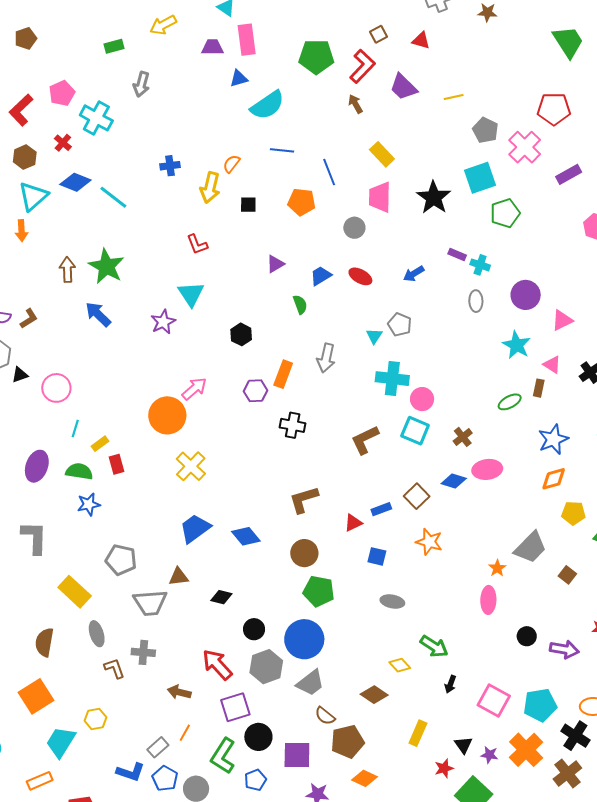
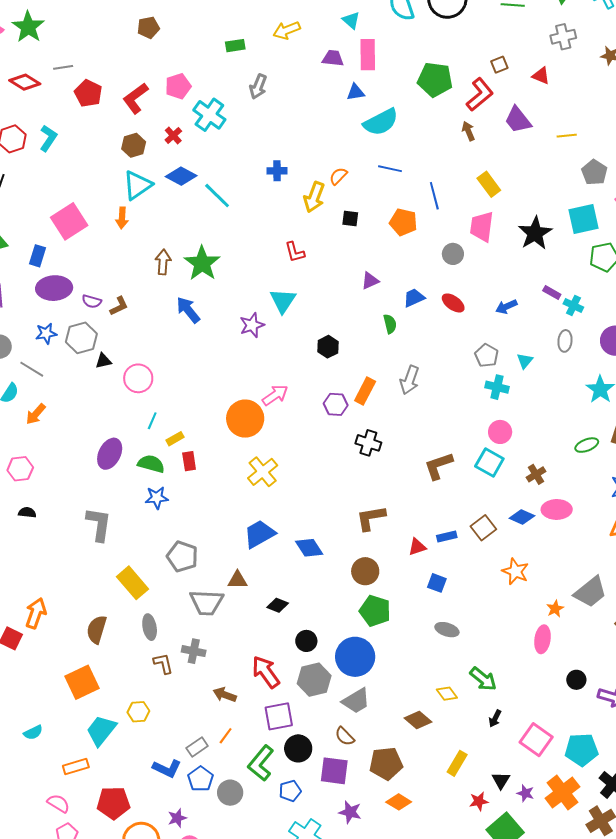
cyan triangle: (374, 336) -> (525, 361), moved
cyan cross: (392, 379) -> (497, 387), moved, size x0.7
orange star: (429, 542) -> (515, 571), moved
brown semicircle: (325, 716) -> (345, 736), moved

